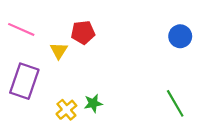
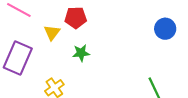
green star: (93, 103) -> (81, 53), moved

